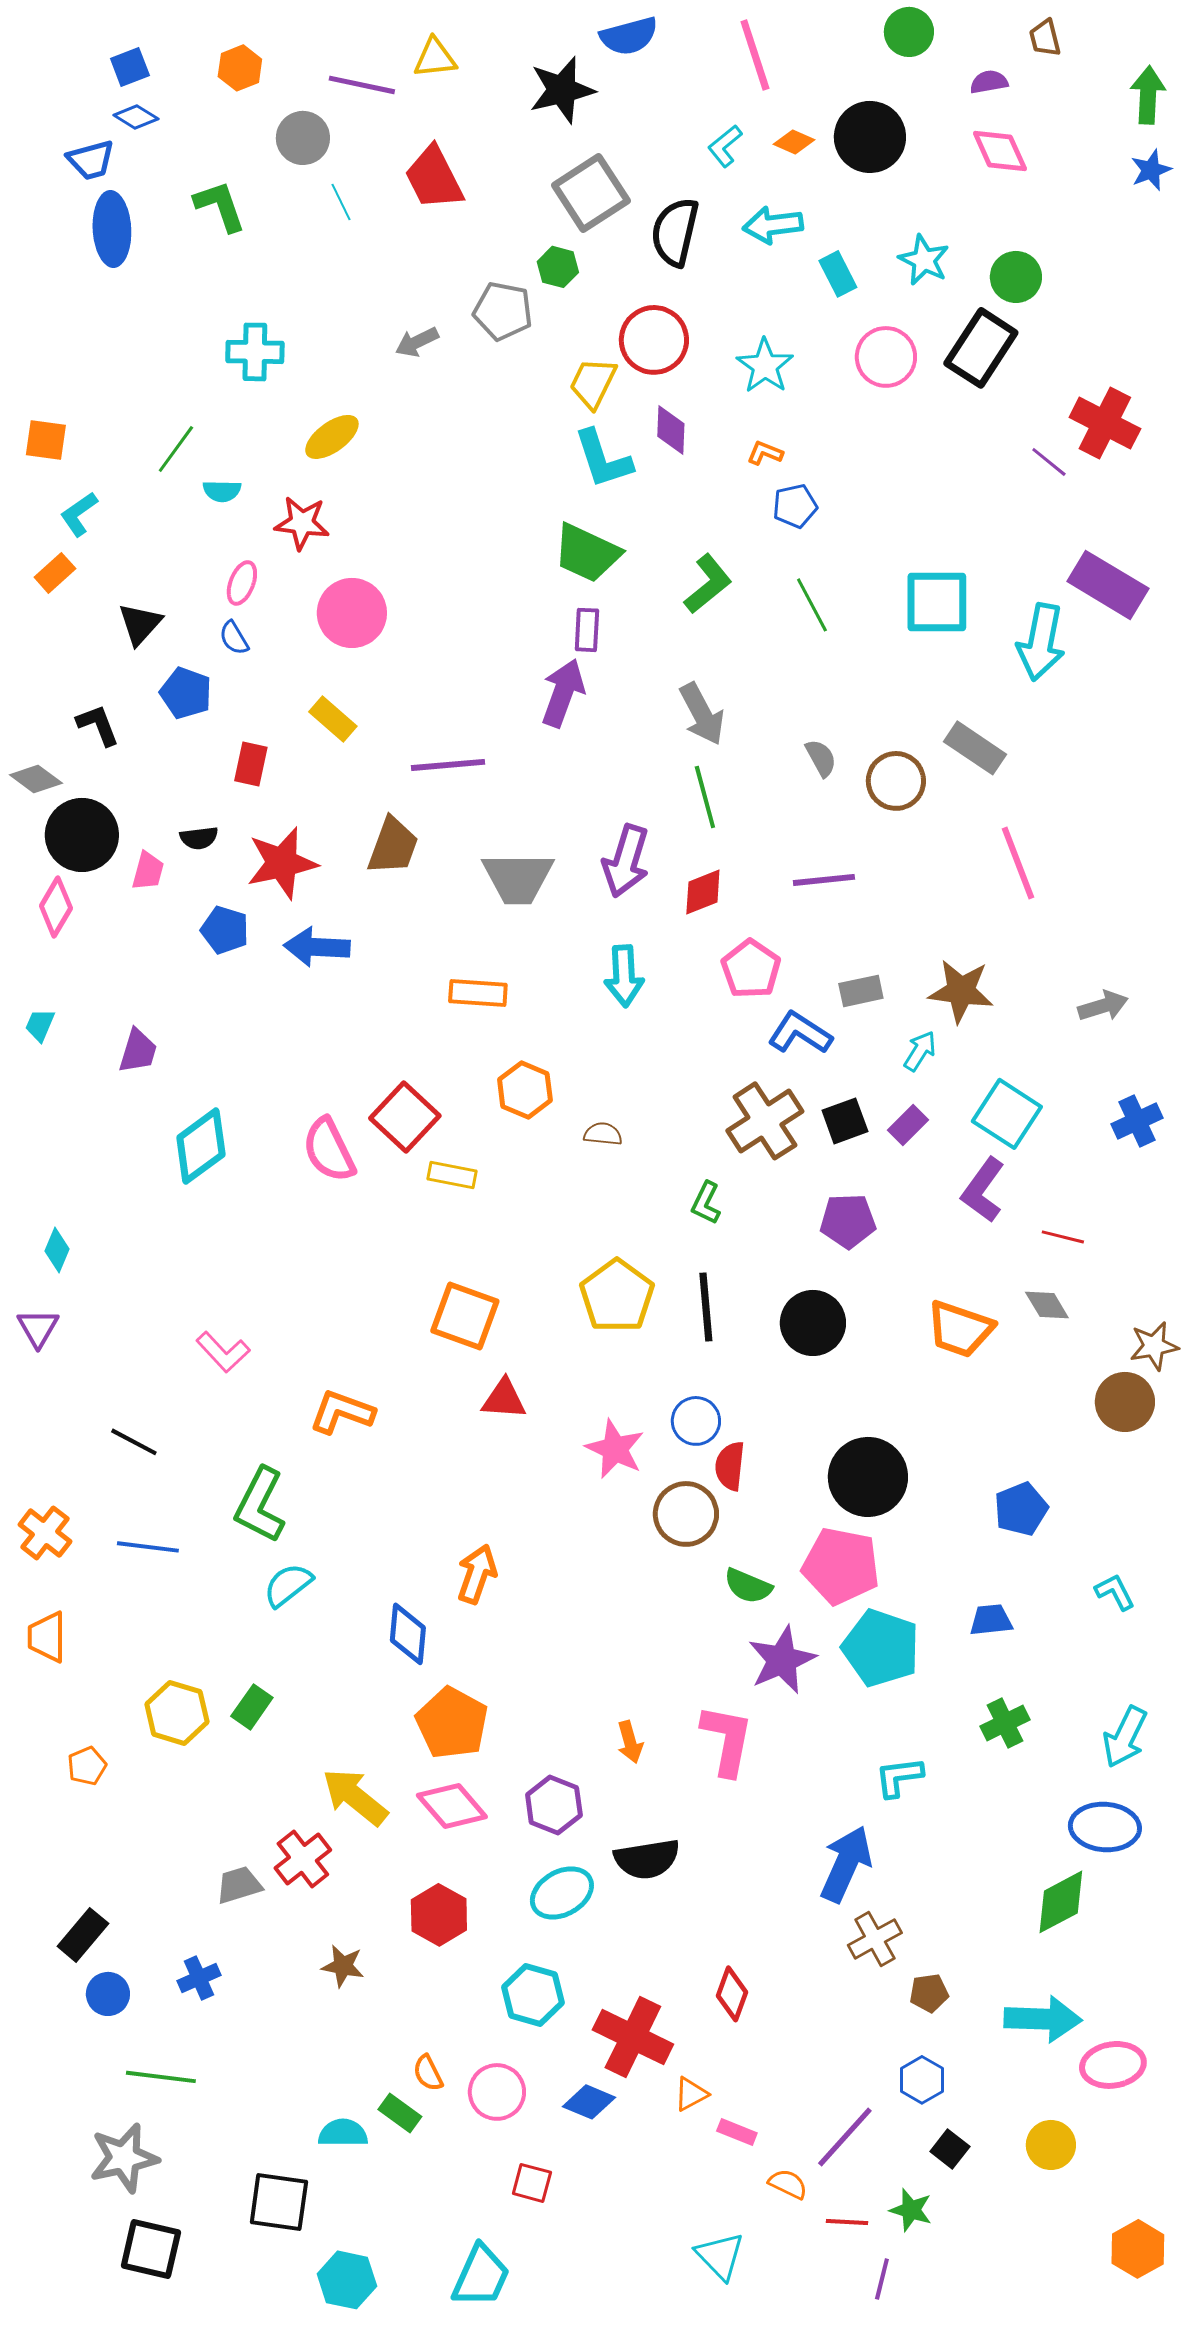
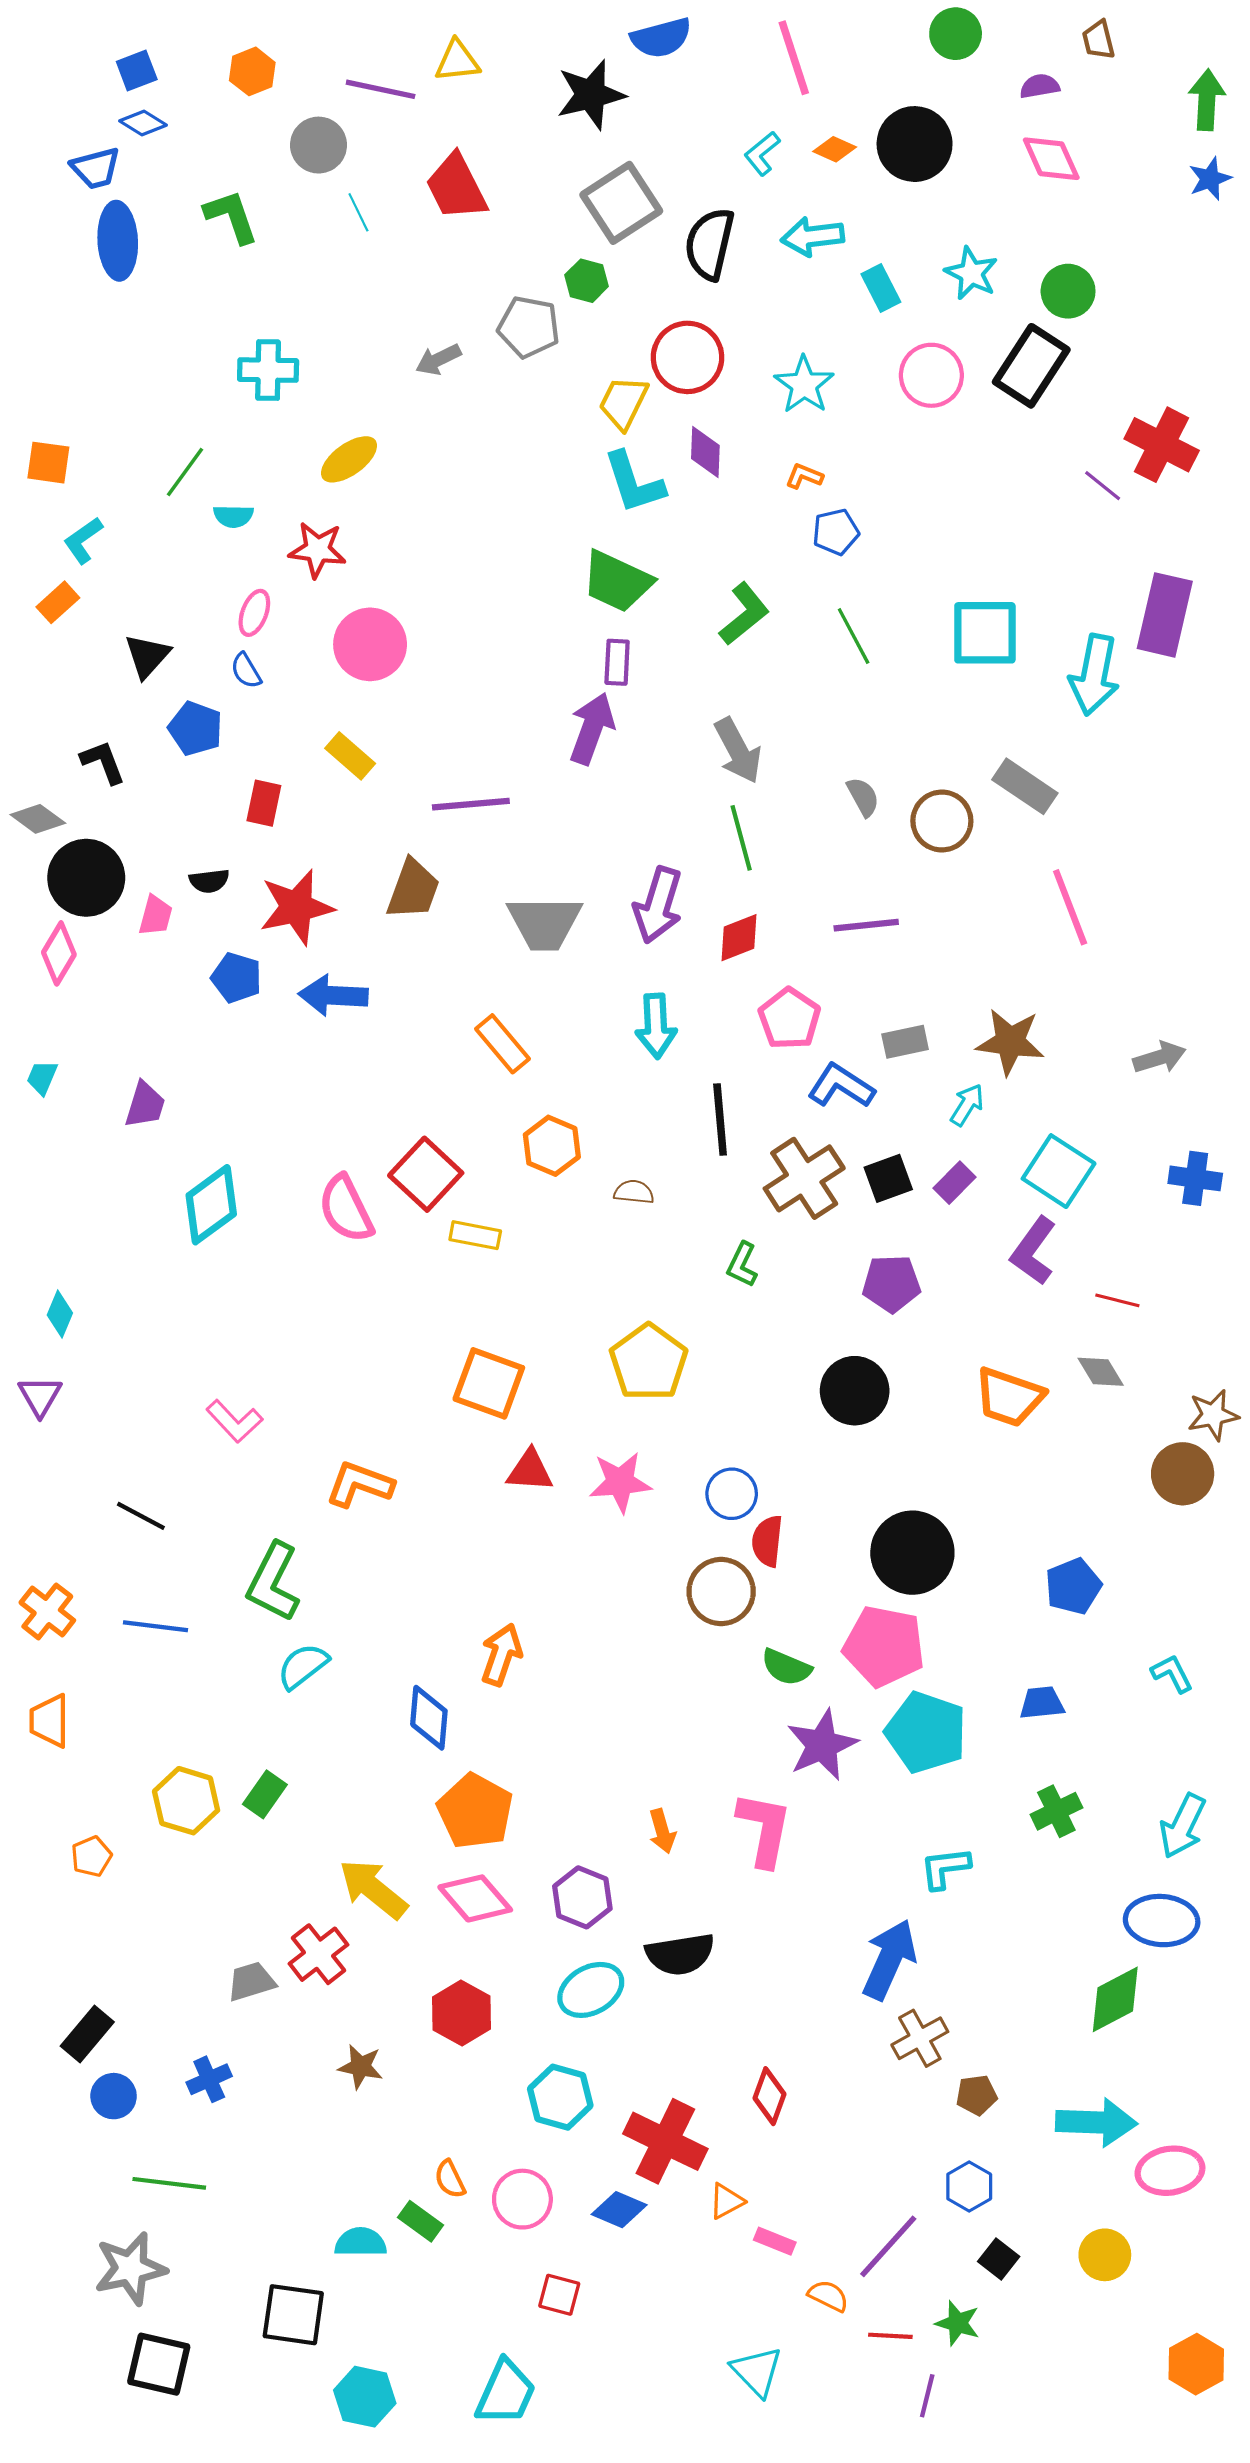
purple rectangle: (1108, 585) -> (1165, 615), turned 72
orange rectangle: (478, 993) -> (502, 1044), turned 46
blue cross: (1137, 1121) -> (1195, 1178), turned 33
black line: (706, 1307) -> (720, 1120), moved
pink star: (615, 1449) -> (620, 1482), moved, turned -30

